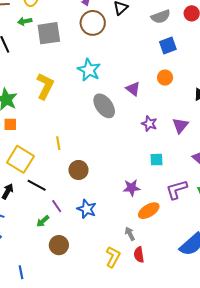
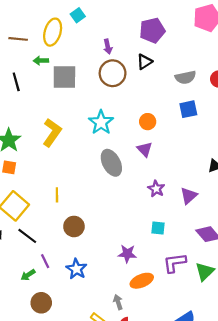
orange circle: (165, 78) -> (148, 122), moved

